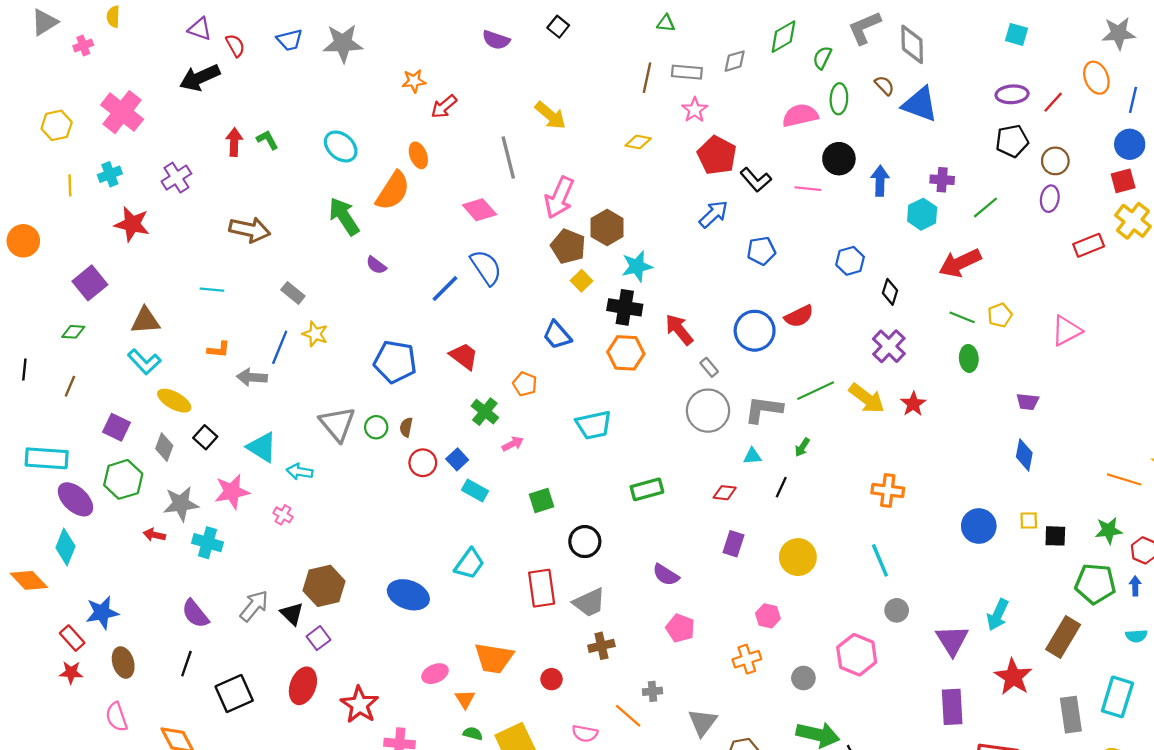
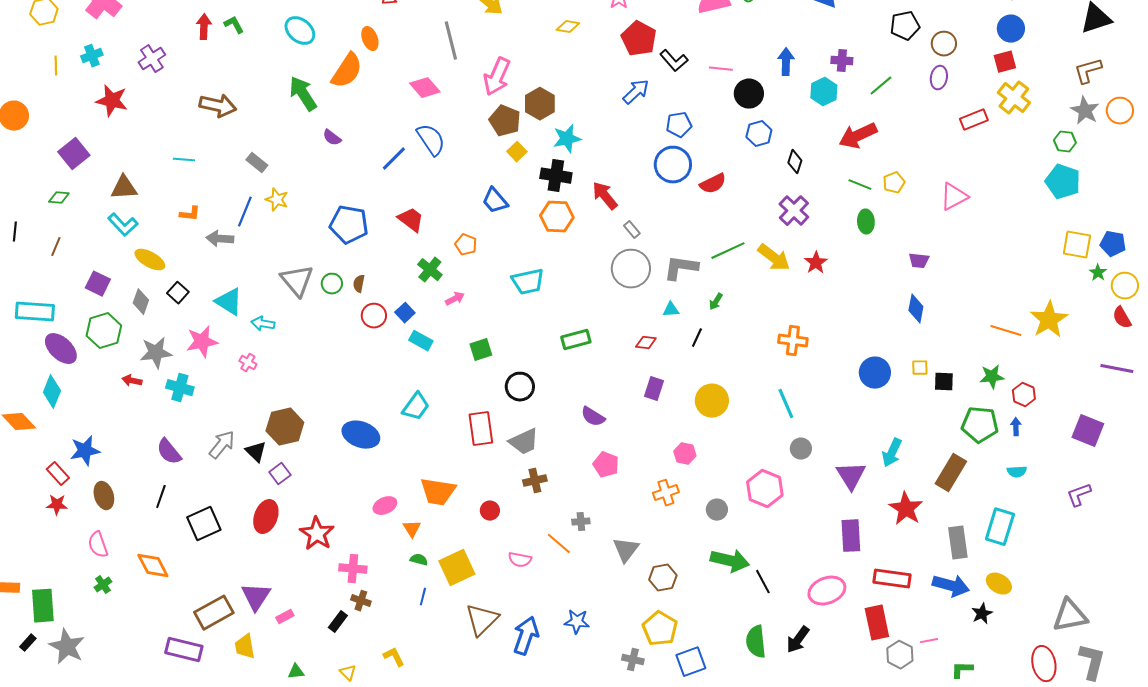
black circle: (839, 159) -> (749, 94), moved
blue circle: (755, 331) -> (673, 165), moved

